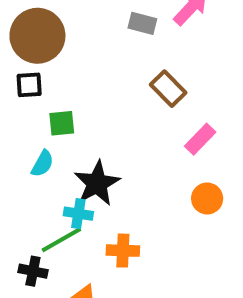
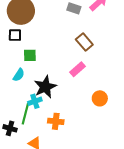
pink rectangle: (200, 139) -> (77, 69), moved
cyan cross: (78, 214) -> (35, 101), turned -32
green line: (61, 240) -> (25, 114), turned -50

